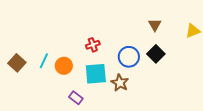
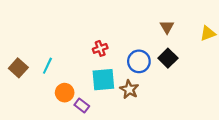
orange circle: (64, 66) -> (65, 93), moved

